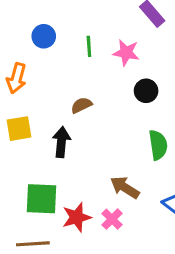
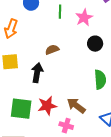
pink star: (126, 53) -> (84, 18), turned 30
red star: (77, 217) -> (47, 106), moved
pink cross: (112, 219) -> (66, 126), turned -32

